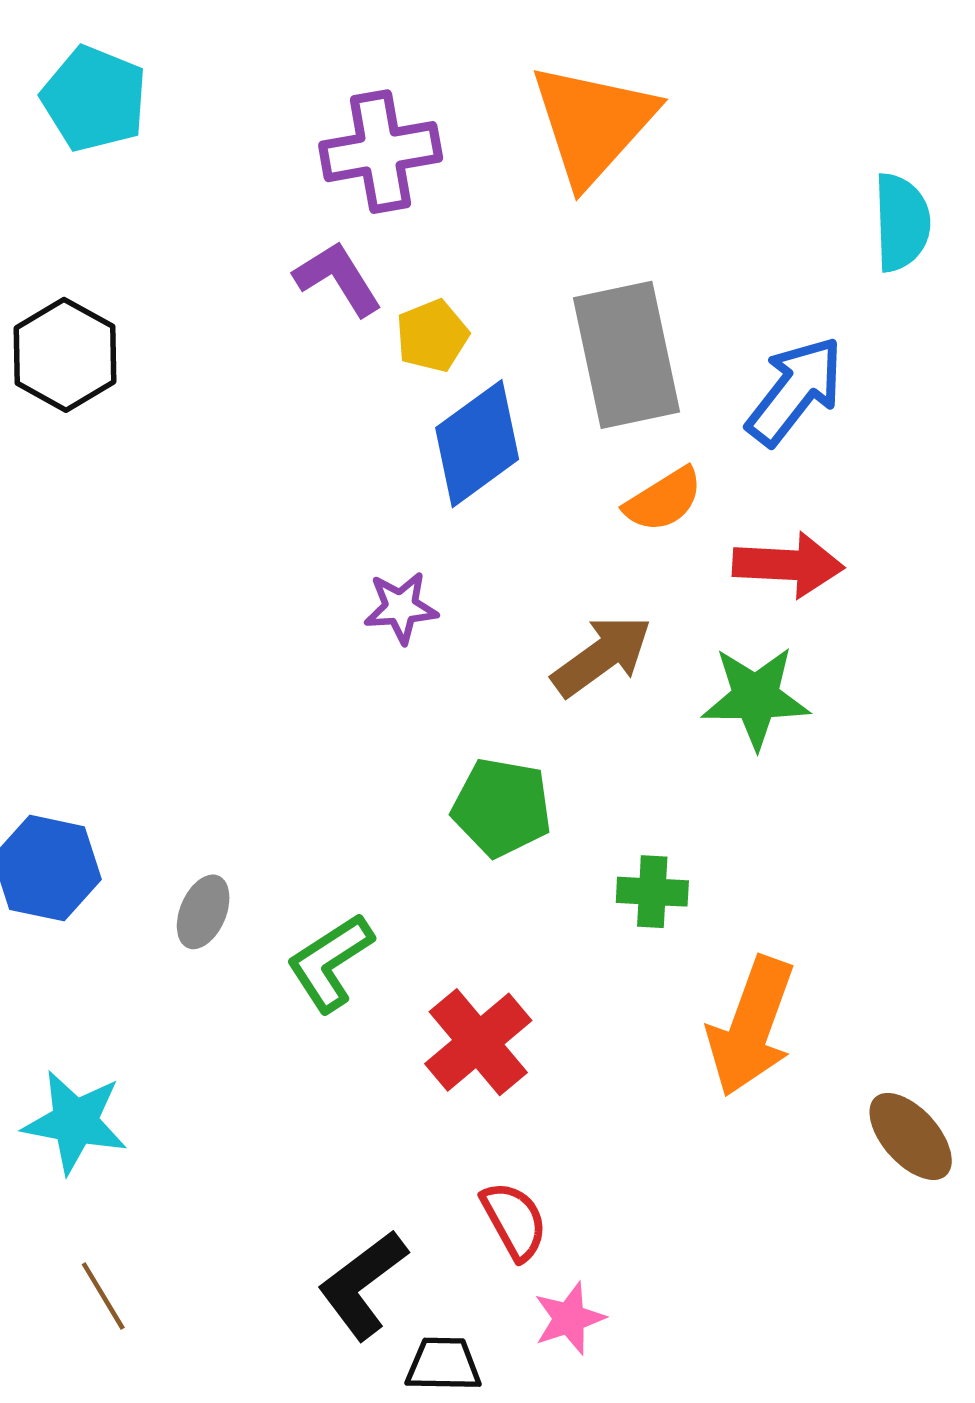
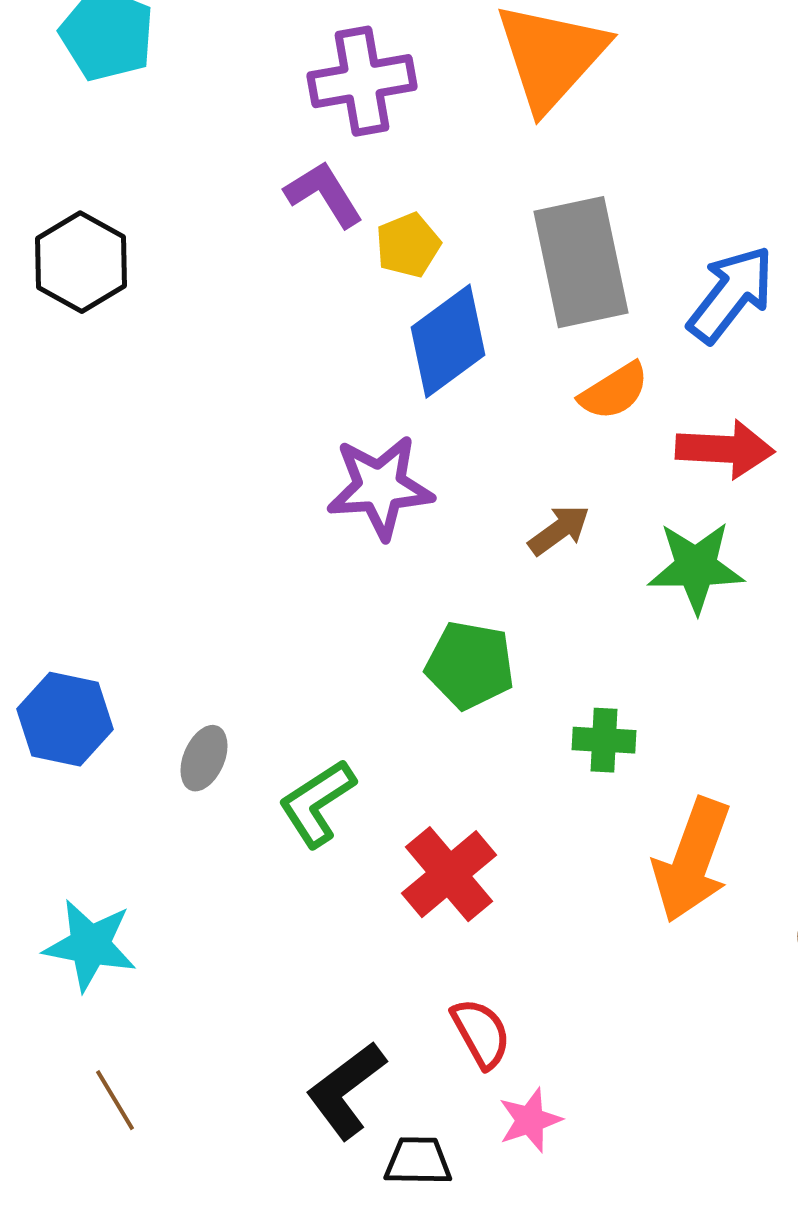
purple star: (401, 608) -> (380, 487), size x1.6
brown arrow: (602, 656) -> (559, 530), size x0.7

